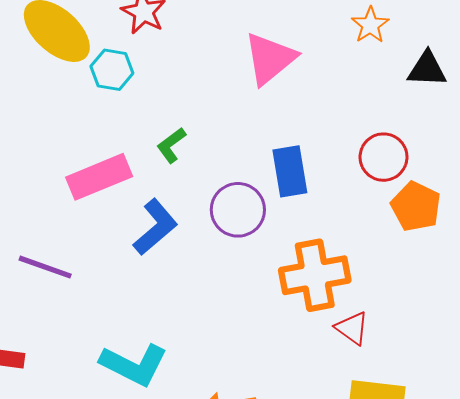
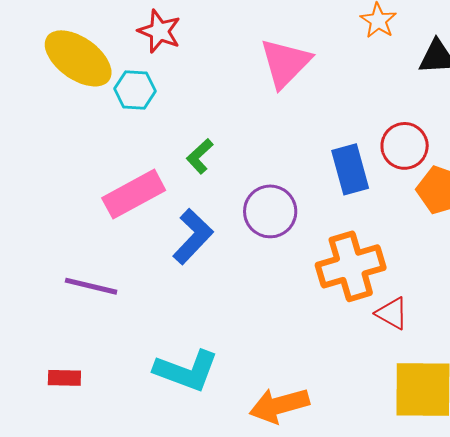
blue rectangle: (290, 171) -> (350, 169), moved

